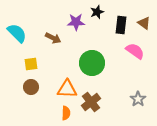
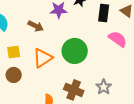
orange triangle: (67, 89) -> (43, 58), moved, turned -35
gray star: (138, 99) -> (104, 87), moved
brown cross: (91, 102) -> (74, 90), turned -30

